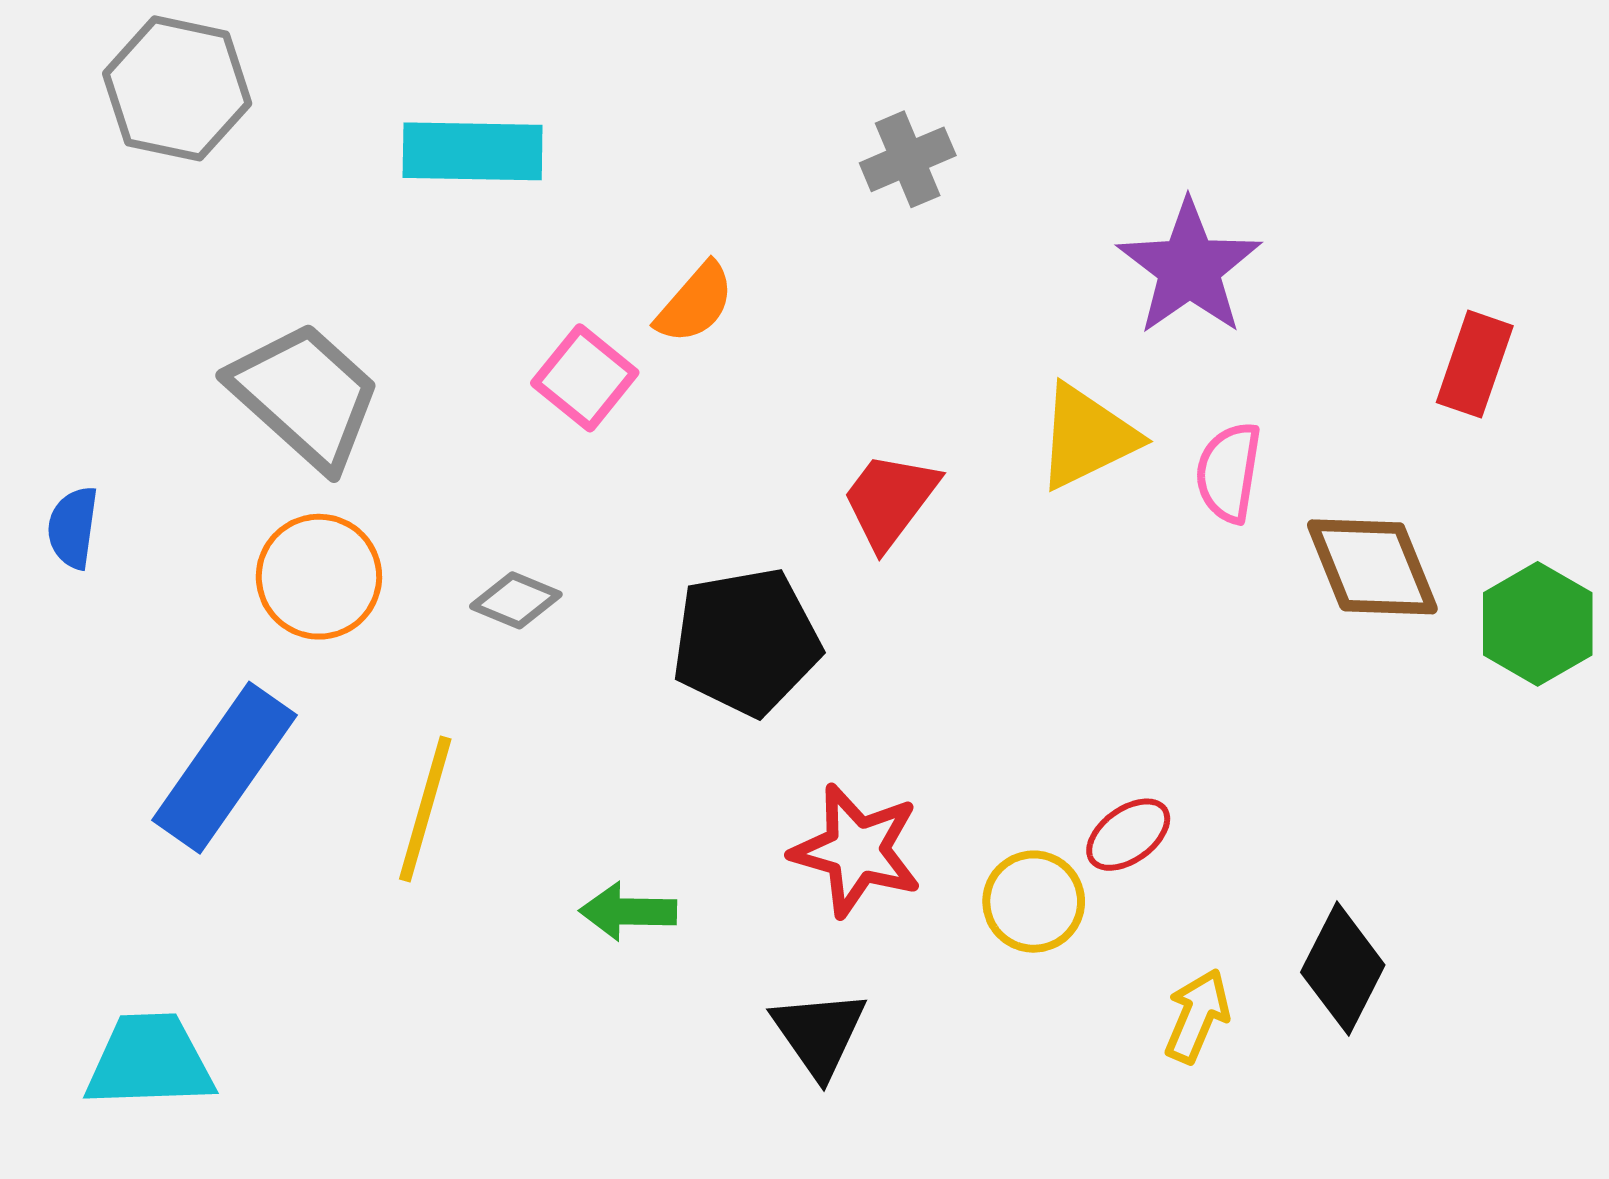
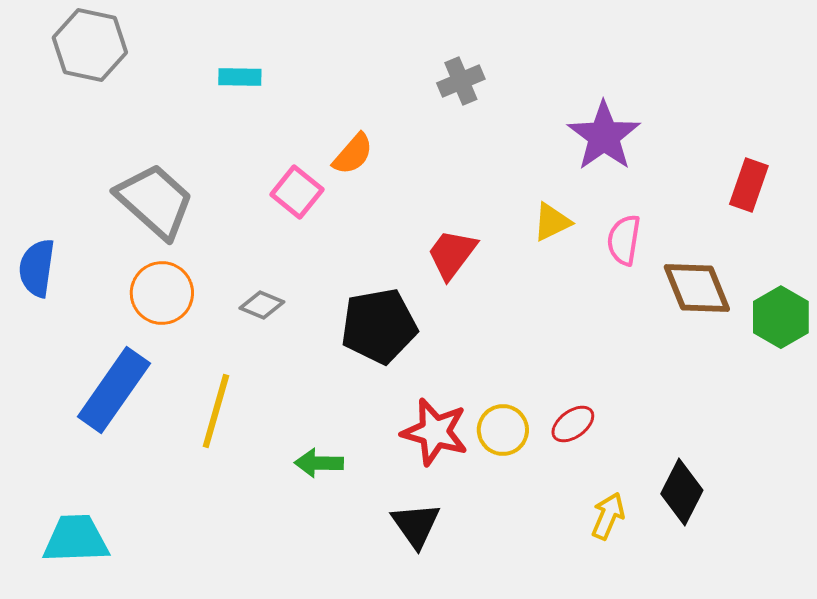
cyan rectangle: (473, 151) -> (240, 77), size x0.6
yellow triangle: (1087, 437) -> (552, 222), size x0.7
blue semicircle: (73, 527) -> (37, 268), size x1.4
yellow circle: (1034, 902) -> (503, 430), moved

